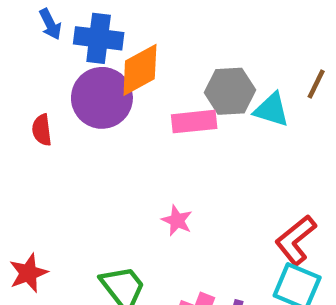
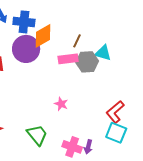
brown line: (316, 84) -> (77, 41), moved
gray hexagon: (230, 91) -> (87, 62), moved

